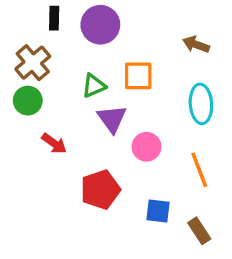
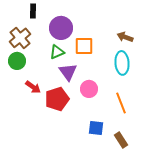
purple circle: (100, 25) -> (61, 28), moved
brown arrow: (196, 45) -> (125, 37), moved
red pentagon: (100, 190) -> (57, 99), moved

